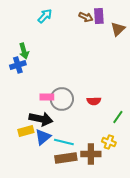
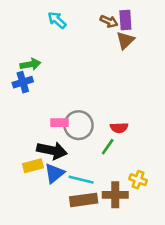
cyan arrow: (45, 16) -> (57, 20), turned -91
brown triangle: (118, 29) -> (125, 40), moved
green arrow: (24, 51) -> (30, 64), turned -84
green line: (118, 117) -> (108, 147), moved

